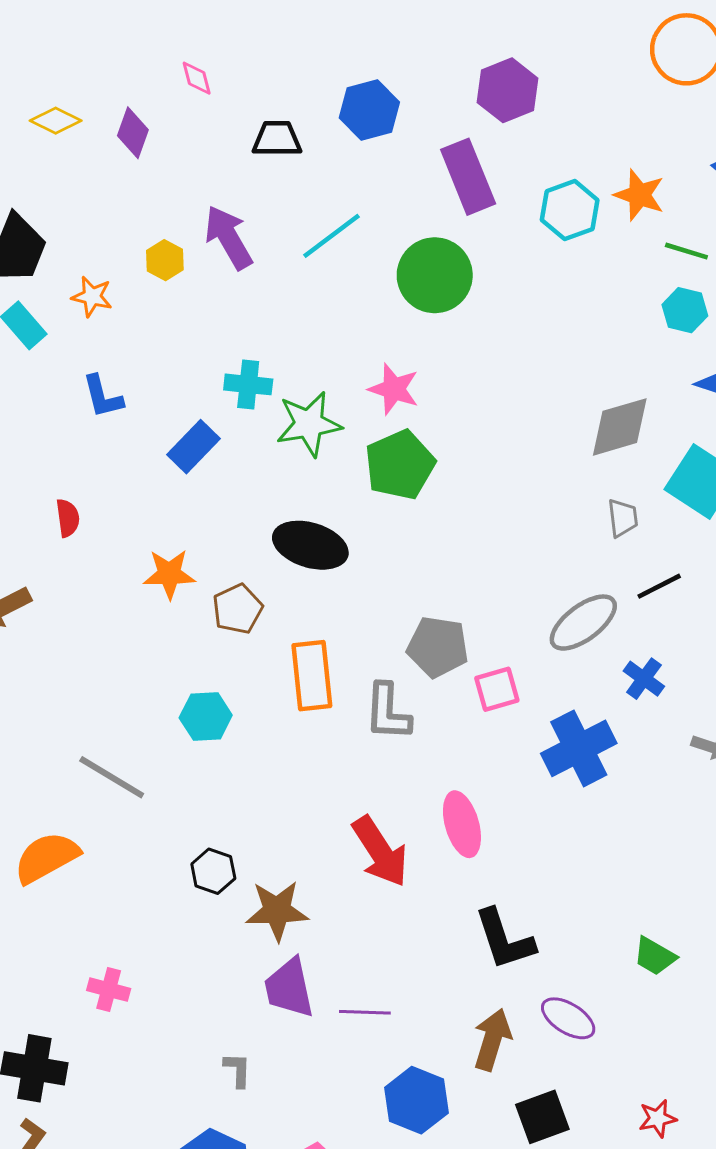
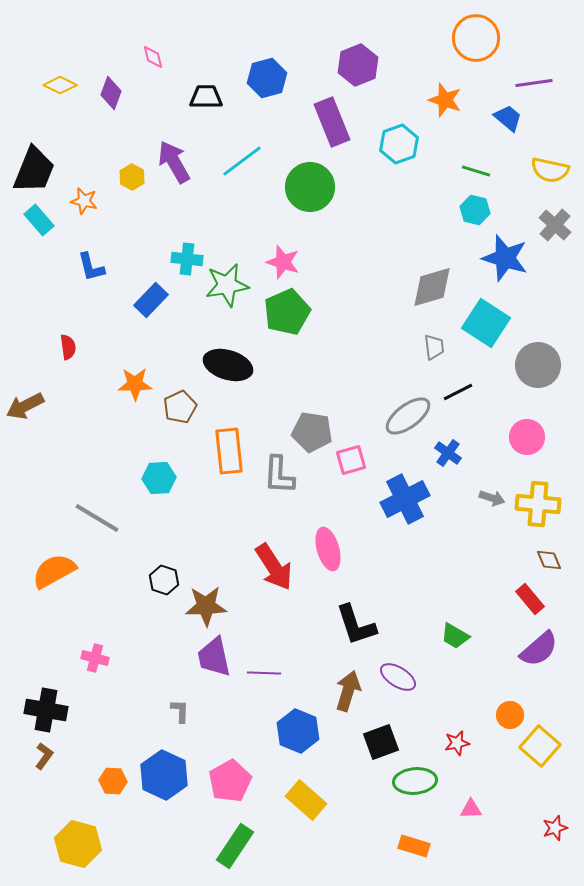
orange star: (639, 195) -> (445, 100), moved

